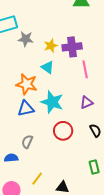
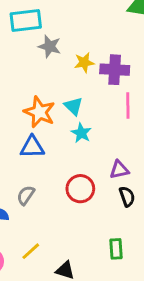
cyan triangle: (48, 67) -> (74, 106), moved
cyan star: (52, 102) -> (81, 133), moved, size x0.6
purple triangle: (87, 102) -> (119, 170), moved

